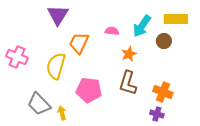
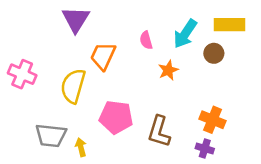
pink semicircle: (112, 31) -> (146, 40), turned -112
brown L-shape: (128, 83) -> (159, 132), moved
gray trapezoid: (39, 104) -> (51, 135), turned -40

